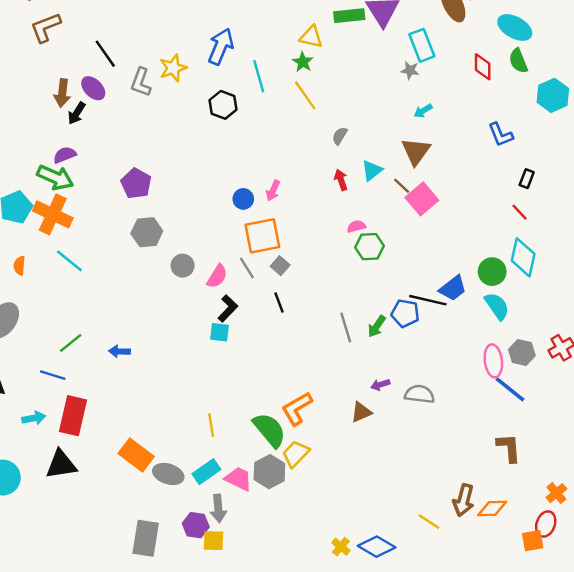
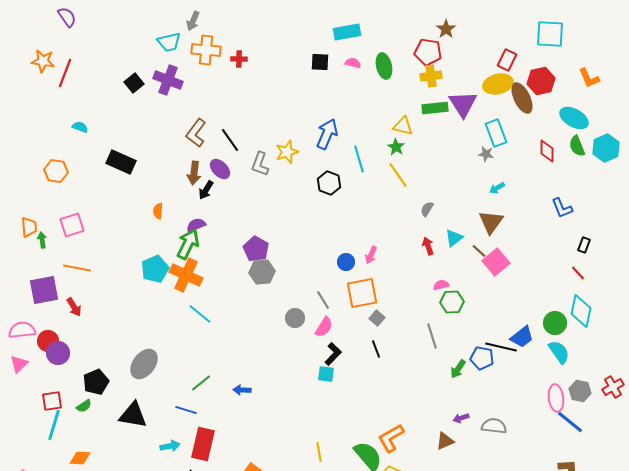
brown L-shape: (46, 27) -> (196, 133), moved, turned -32
cyan hexagon: (553, 95) -> (606, 148), moved
green arrow: (55, 178) -> (188, 244), turned -88
gray hexagon: (147, 232) -> (262, 272), moved
orange semicircle: (19, 266) -> (158, 211), moved
gray line: (247, 268) -> (323, 300), moved
gray line: (346, 328) -> (432, 336), moved

